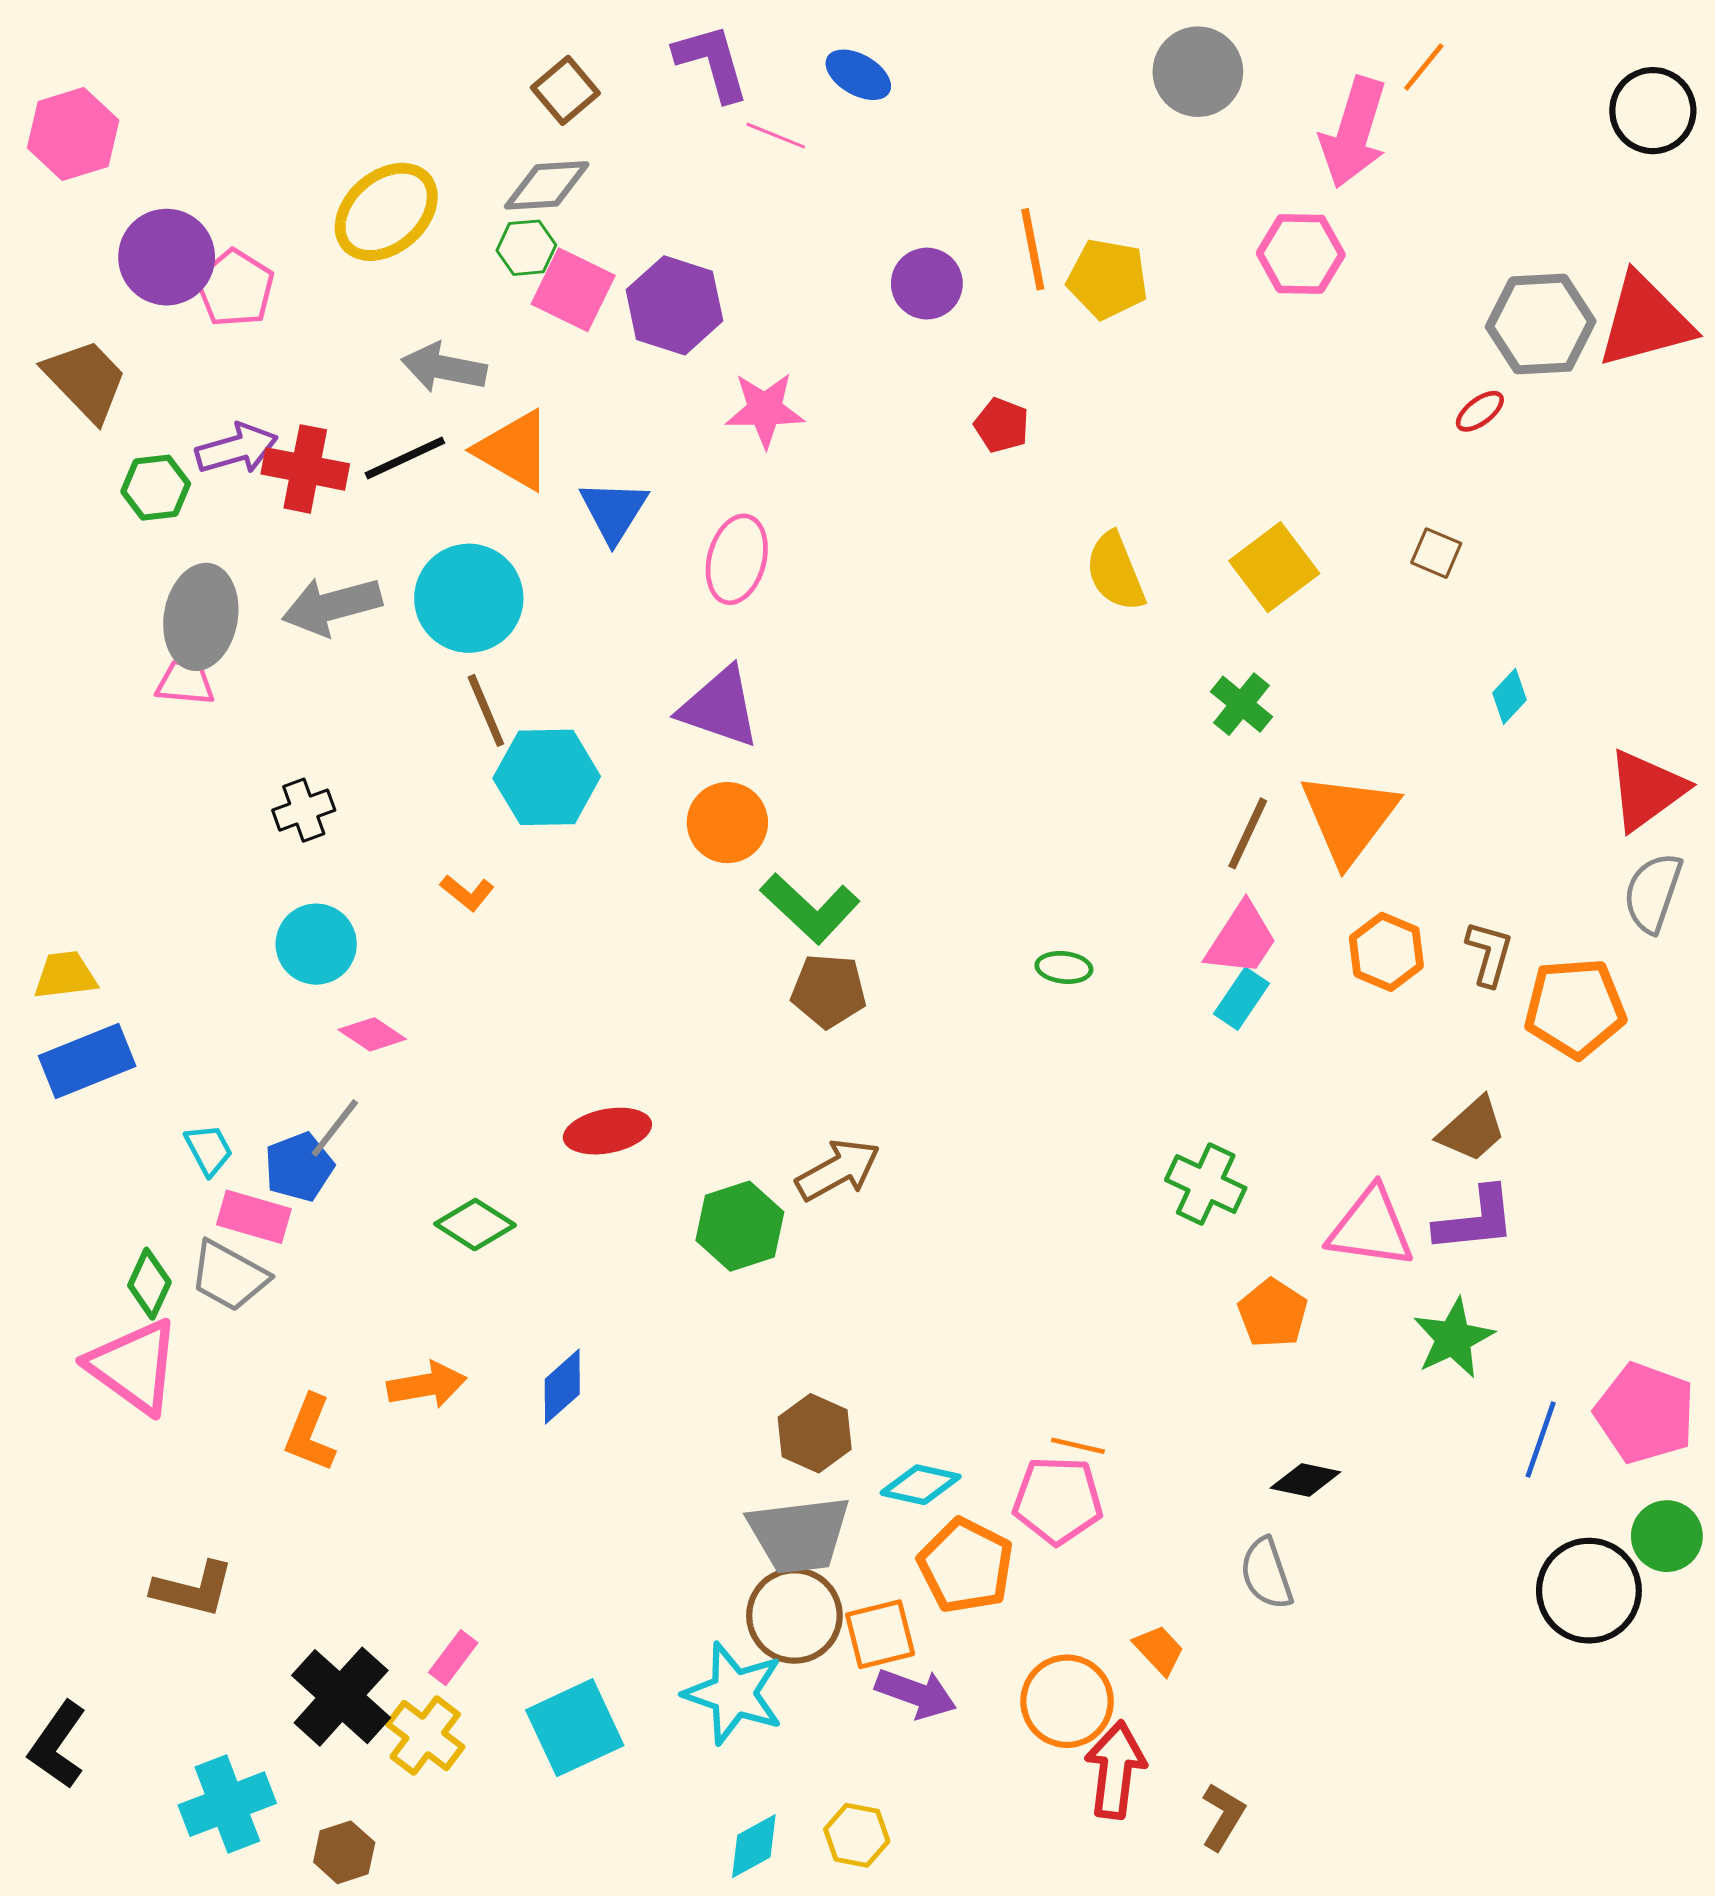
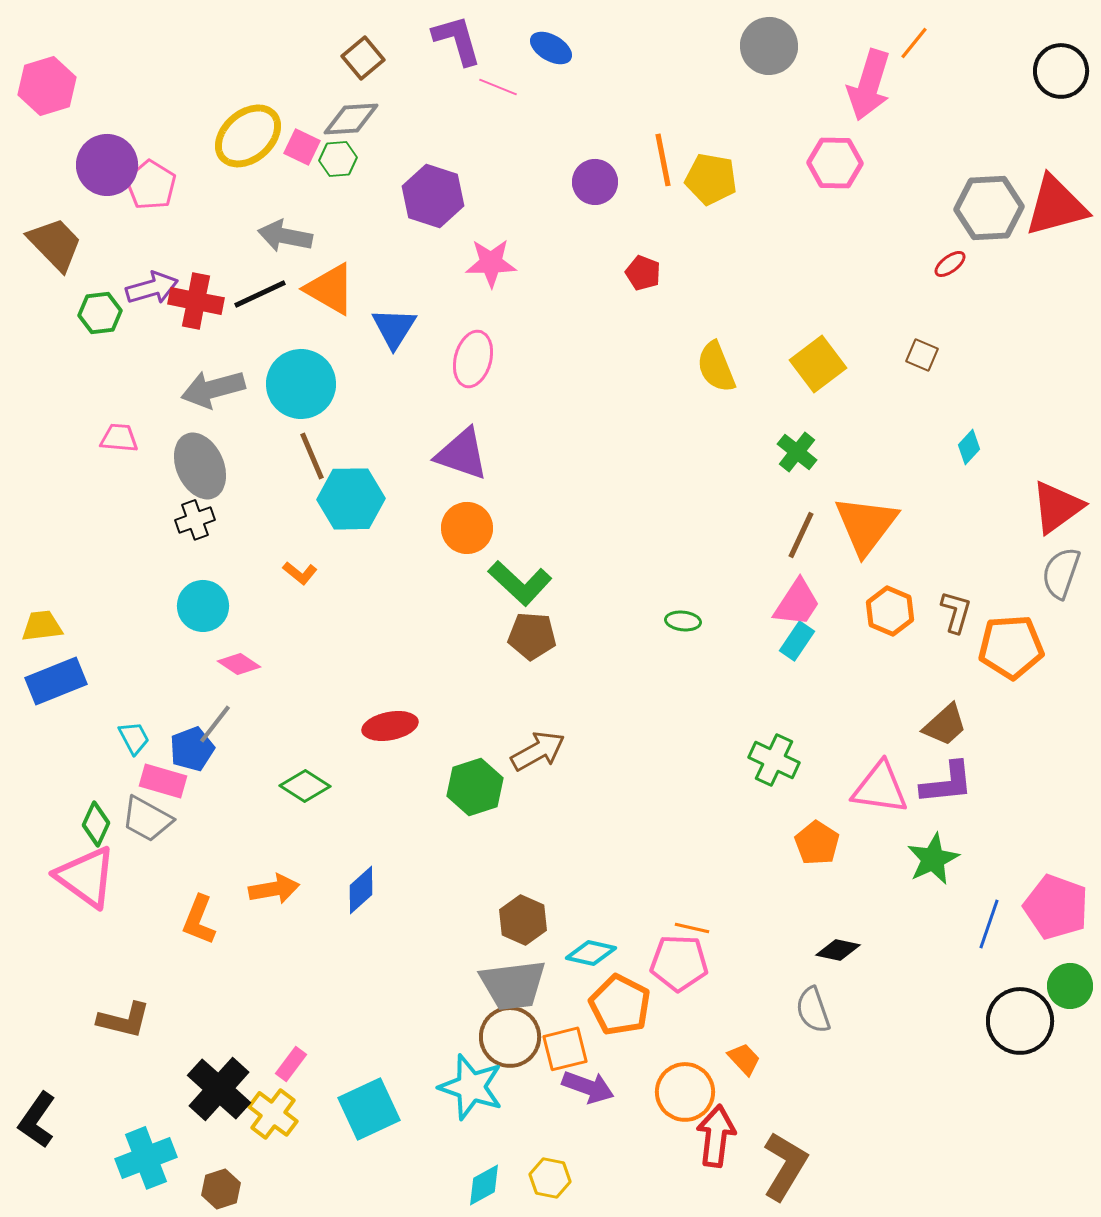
pink square: (573, 290) -> (302, 147), moved, size x0.7
gray ellipse: (201, 617) -> (200, 466), moved, turned -34
brown L-shape: (1223, 1817) -> (785, 1166), size x1.6

